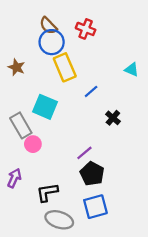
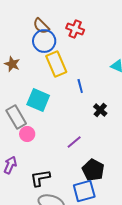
blue line: (91, 91) -> (80, 86), turned -64
black pentagon: (92, 174) -> (93, 170), moved

